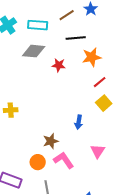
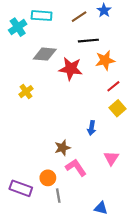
cyan rectangle: (38, 25) -> (42, 16), moved
red star: (59, 65) -> (71, 69), size x1.6
yellow cross: (11, 110) -> (26, 92), moved, turned -32
orange circle: (38, 162) -> (48, 178), moved

